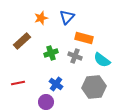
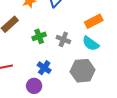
orange rectangle: (84, 38) -> (94, 21), moved, turned -42

